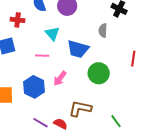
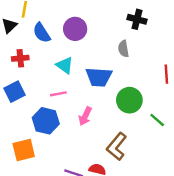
blue hexagon: (34, 87) -> (46, 121), moved
brown L-shape: (80, 109) -> (117, 147), turned -50
green line: (116, 121) -> (157, 120), moved

